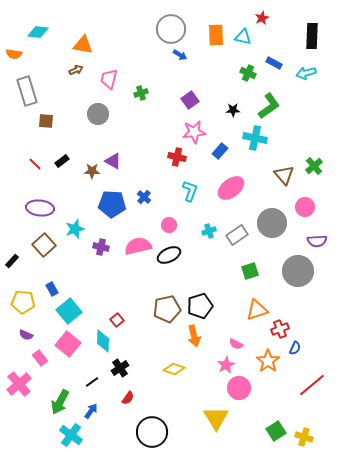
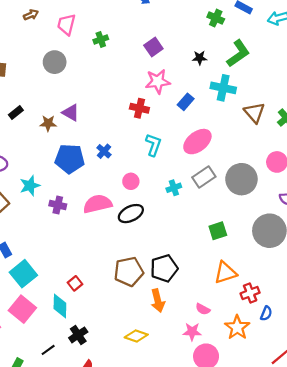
brown triangle: (284, 175) -> (254, 113), moved
gray rectangle: (237, 235) -> (204, 177), moved
pink star: (226, 365) -> (192, 332), turned 30

